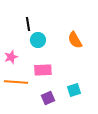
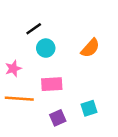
black line: (28, 24) -> (34, 29), turned 64
orange semicircle: (75, 40) -> (90, 48), turned -108

